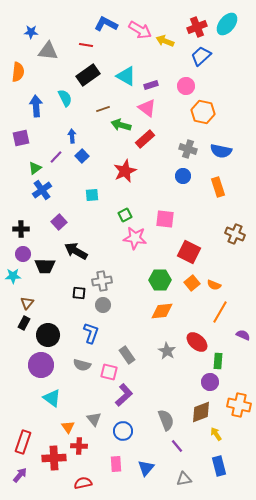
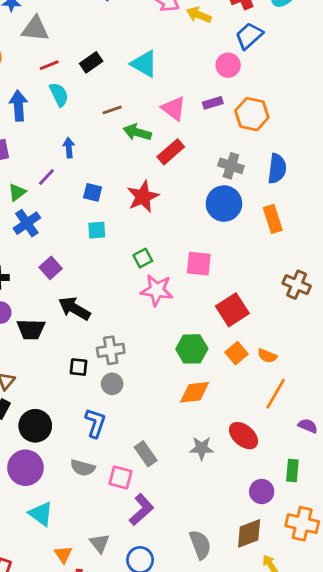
red line: (86, 45) -> (49, 65), moved, turned -32
black rectangle: (88, 75) -> (91, 62), size x0.7
purple rectangle: (151, 85) -> (213, 103), moved
pink circle: (186, 86) -> (228, 65), moved
blue semicircle: (221, 151) -> (277, 169), turned -95
blue square: (82, 156) -> (93, 192), moved, turned -32
blue circle: (183, 176) -> (224, 204), size x1.6
red square: (189, 252) -> (232, 310), turned 30
gray star: (167, 351) -> (202, 448), turned -30
green rectangle: (218, 361) -> (292, 471), moved

